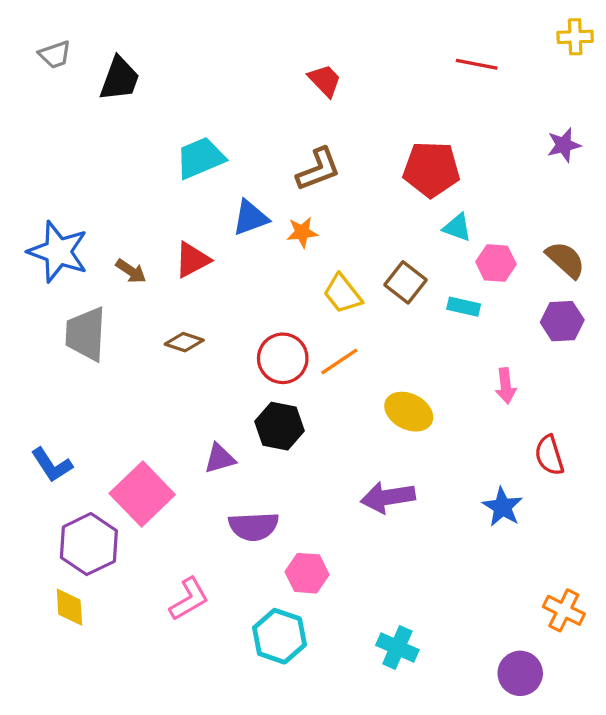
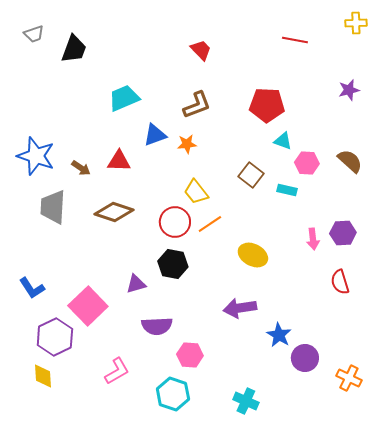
red triangle: (192, 260) -> (119, 161), turned 30
yellow trapezoid: (343, 294) -> (196, 192), moved
purple hexagon: (562, 321) -> (343, 233), moved
brown diamond: (184, 342) -> (114, 212), size x1.6
blue star: (502, 507) -> (279, 335), moved
purple circle: (520, 673) -> (305, 358), moved

